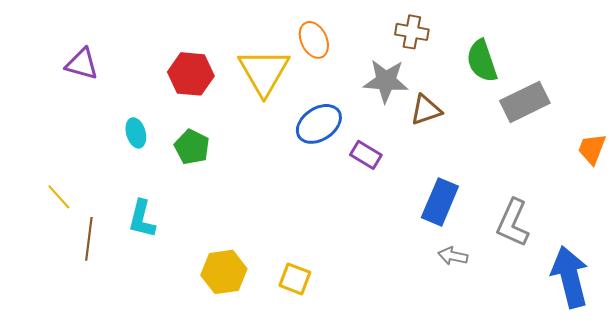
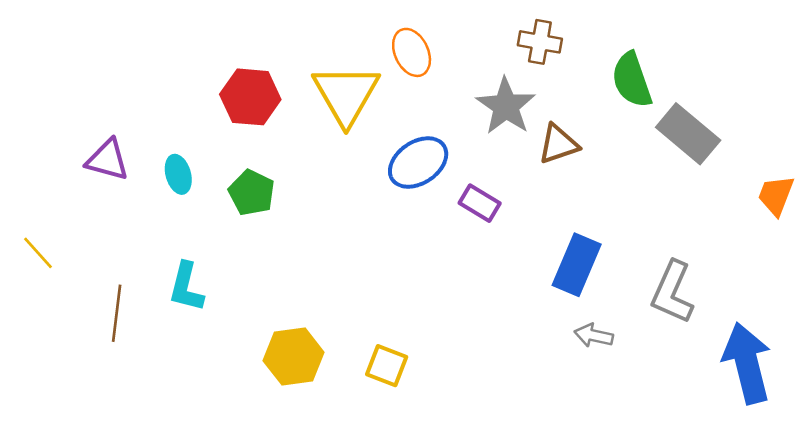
purple triangle: (82, 64) -> (107, 160), moved
gray star: (386, 81) -> (506, 106), turned 30
gray rectangle: (525, 102) -> (688, 134), turned 66
yellow line: (59, 197) -> (38, 253), moved

